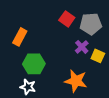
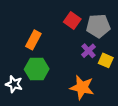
orange rectangle: (20, 37) -> (33, 40), moved
white star: (28, 87) -> (14, 84), moved

